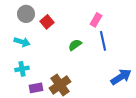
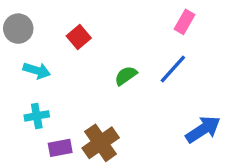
gray circle: (26, 14) -> (18, 29), moved
pink rectangle: (96, 20) -> (185, 22), moved
blue line: (103, 41) -> (173, 69), turned 54

